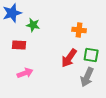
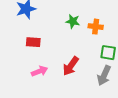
green star: (33, 25) -> (73, 21), moved
red arrow: (69, 58) -> (71, 66), moved

